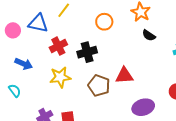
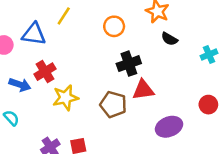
red cross: (58, 46) -> (45, 72), moved
black cross: (87, 52) -> (129, 64), moved

